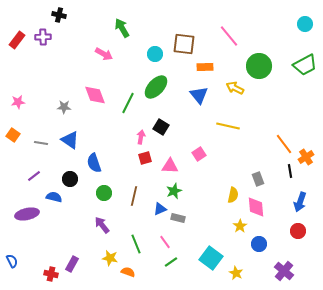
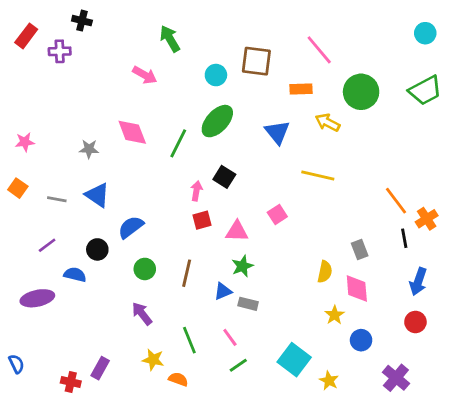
red rectangle: (17, 40) -> (26, 36), moved
orange rectangle: (205, 67) -> (301, 89), moved
blue semicircle: (94, 163) -> (131, 227), turned 72

